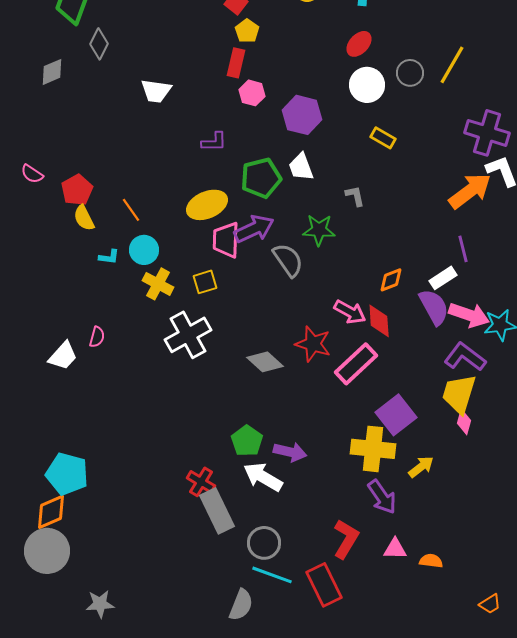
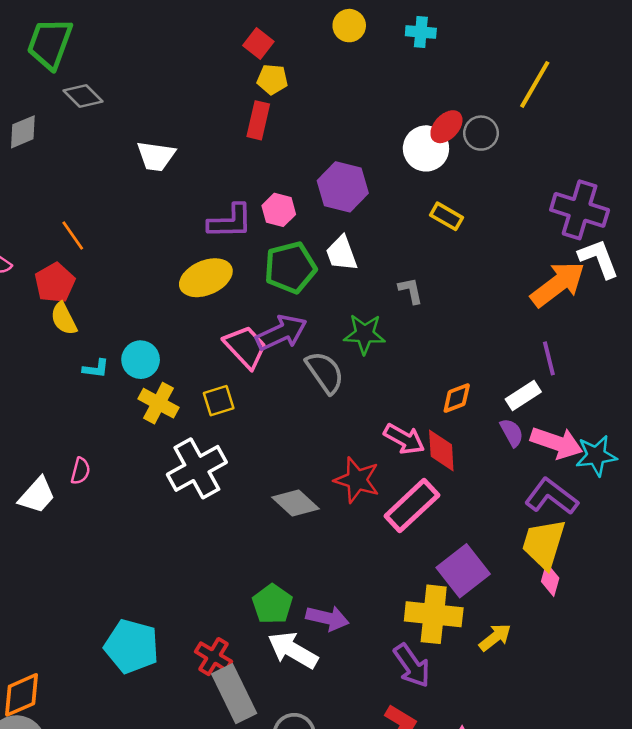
yellow pentagon: (247, 31) -> (272, 79), turned -30
gray diamond: (99, 44) -> (83, 96), turned -72
red ellipse: (359, 44) -> (446, 127), moved
yellow line: (452, 65) -> (535, 84), moved
pink hexagon: (252, 93) -> (279, 210), moved
purple L-shape: (214, 142) -> (230, 221), size x1.4
yellow ellipse: (207, 205) -> (206, 278), moved
orange line: (131, 210) -> (73, 235), moved
pink trapezoid: (226, 240) -> (246, 347), turned 135
purple semicircle: (434, 307) -> (512, 433), size x0.6
cyan pentagon: (67, 474) -> (132, 646), moved
purple arrow: (382, 497) -> (412, 665), moved

